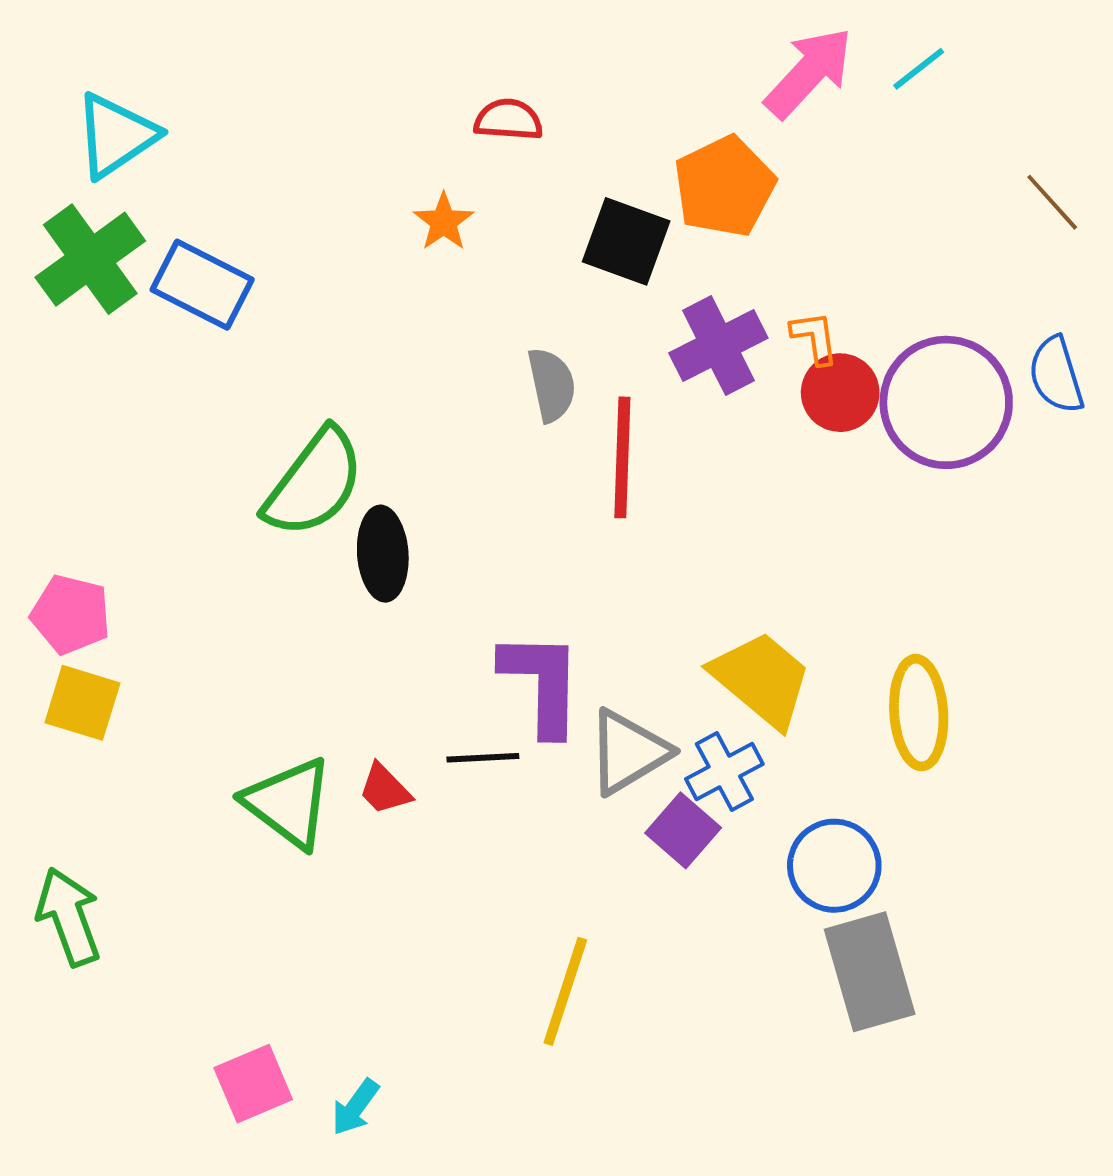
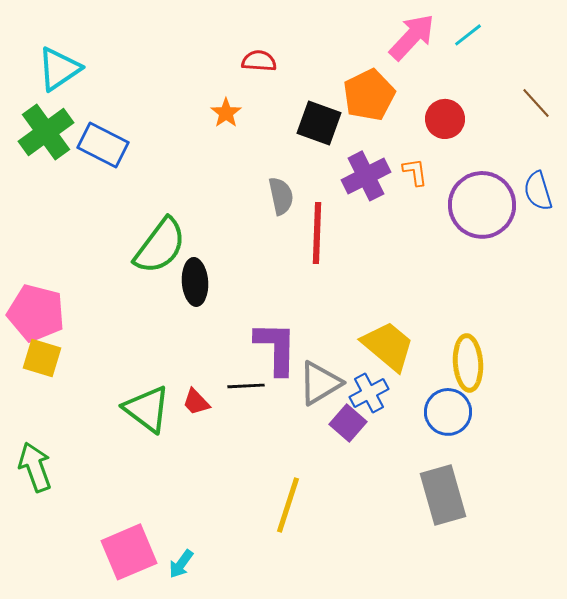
red circle: (840, 393) -> (445, 119), moved
pink pentagon: (71, 614) -> (36, 313), size x1.4
blue circle: (834, 866) -> (448, 412), moved
pink square: (253, 1084) -> (129, 552), size x1.4

